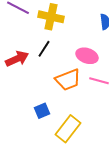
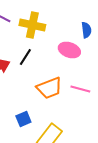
pink ellipse: (87, 56) -> (69, 50), moved

